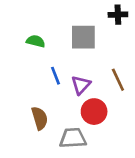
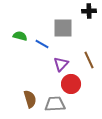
green semicircle: (36, 41) -> (20, 36), moved
blue line: (56, 76) -> (42, 44), moved, turned -40
brown semicircle: (40, 118) -> (30, 99), moved

